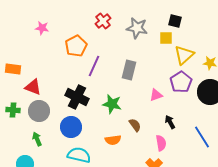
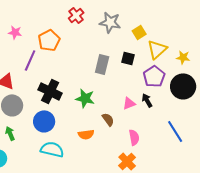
black square: (175, 21) -> (128, 58), moved
pink star: (42, 28) -> (15, 32), moved
yellow square: (166, 38) -> (139, 32), turned -32
purple line: (94, 66) -> (30, 60), moved
pink triangle: (156, 95) -> (129, 103), moved
black arrow: (170, 122) -> (147, 100), moved

